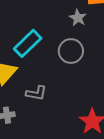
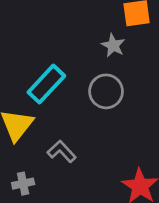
gray L-shape: (36, 93) -> (62, 151), turned -140

